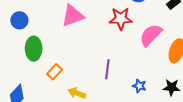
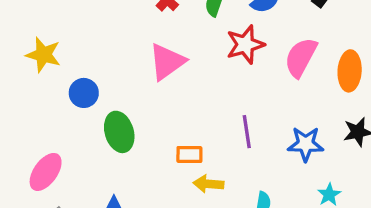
orange rectangle: (55, 72) -> (189, 154), moved, turned 63
blue star: (139, 86) -> (306, 144), size x1.5

